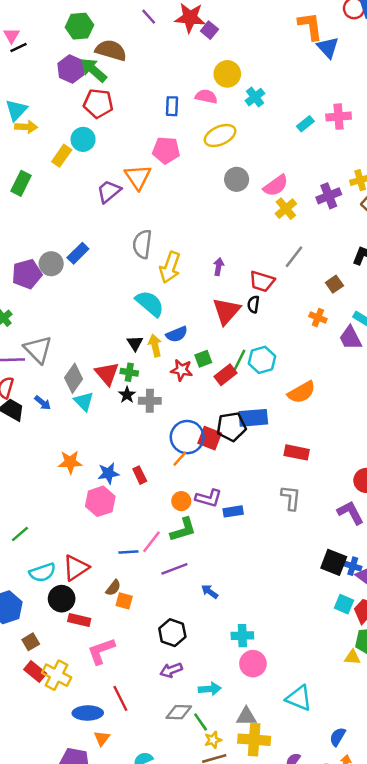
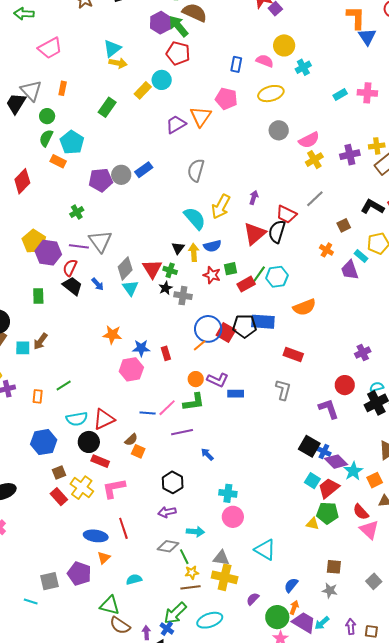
yellow arrow: (170, 267) -> (221, 207), moved
black semicircle: (253, 304) -> (277, 232), size x1.6
yellow cross: (57, 675) -> (82, 488), moved

